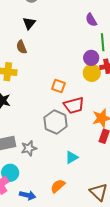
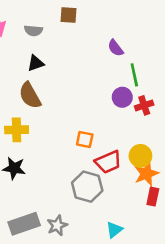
black triangle: (29, 23) -> (36, 63), turned 40
brown semicircle: (21, 47) -> (30, 95), size x1.5
yellow circle: (92, 73) -> (140, 156), moved

